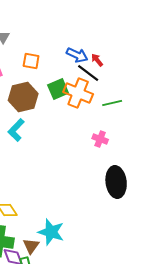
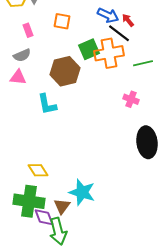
orange cross: (78, 93) -> (109, 53), turned -32
brown hexagon: (23, 97) -> (65, 71), moved
cyan L-shape: (16, 130) -> (47, 104), moved, turned -55

